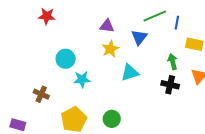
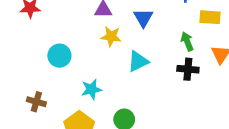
yellow star: (110, 49) -> (111, 36), turned -30
cyan star: (82, 79) -> (92, 89), moved

